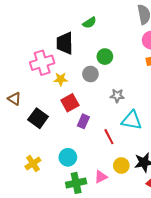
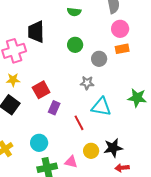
green semicircle: (89, 23) -> (74, 12), moved, turned 40
gray circle: (90, 74) -> (99, 59), moved
yellow star: (61, 79) -> (13, 80), moved
pink triangle: (101, 177) -> (71, 162), turned 40

